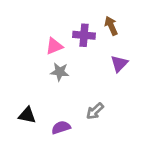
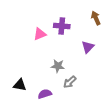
brown arrow: (111, 26) -> (96, 18), moved
gray star: (60, 72) -> (58, 66), moved

